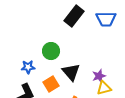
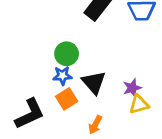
blue star: (28, 67) -> (62, 76), moved

